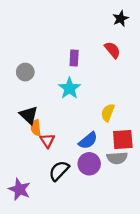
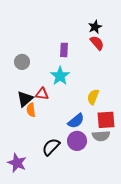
black star: (121, 19) -> (95, 27), moved
black triangle: (29, 115) -> (25, 99), turned 36
red triangle: (47, 141) -> (42, 94), moved, turned -48

